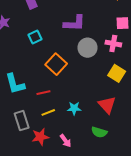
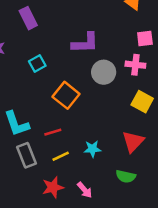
red triangle: (107, 105) -> (133, 142), turned 30
gray rectangle: (22, 121) -> (27, 155), moved

